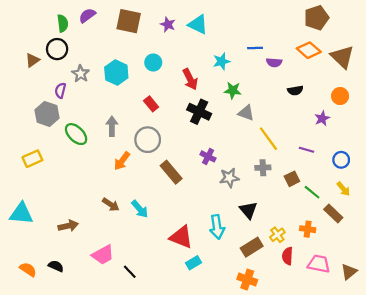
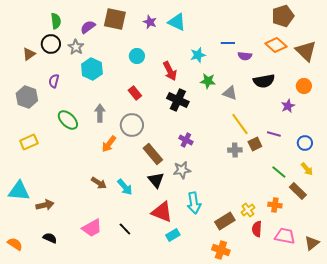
purple semicircle: (87, 16) -> (88, 27), moved
cyan hexagon: (116, 73) -> (92, 69), moved
gray star: (81, 74) -> (76, 47), moved
black semicircle: (295, 90) -> (264, 81), size x1.5
gray triangle: (246, 113) -> (230, 93), moved
gray hexagon: (47, 114) -> (27, 97), moved
gray star: (229, 178) -> (182, 170), moved
brown square: (292, 179) -> (255, 144), moved
black triangle: (248, 210) -> (156, 180), moved
brown arrow: (68, 226) -> (45, 205), moved
orange semicircle: (28, 269) -> (15, 244), moved
black line: (130, 272) -> (125, 229), moved

